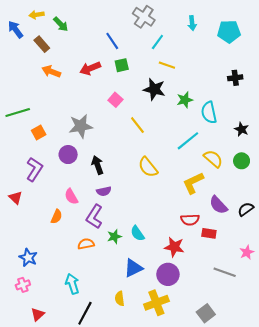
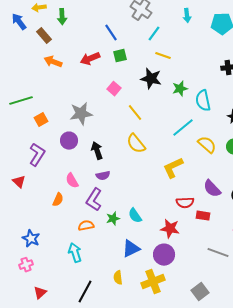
green arrow: (61, 24) -> (62, 17), turned 42
yellow semicircle: (148, 167) -> (136, 144), moved
yellow L-shape: (193, 183) -> (173, 168), moved
cyan arrow: (72, 284) -> (75, 253), moved

